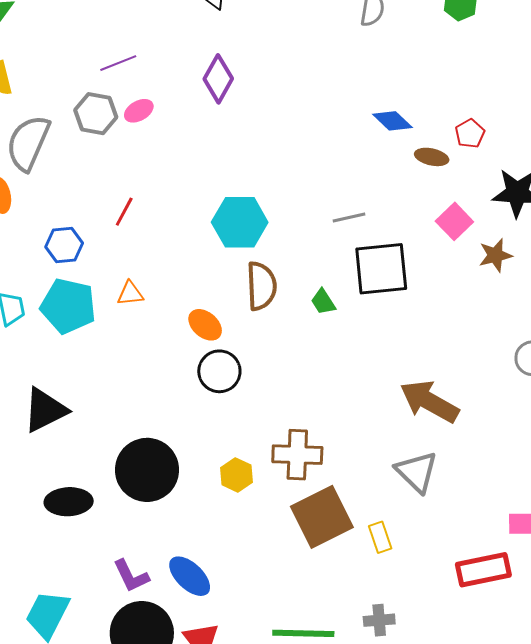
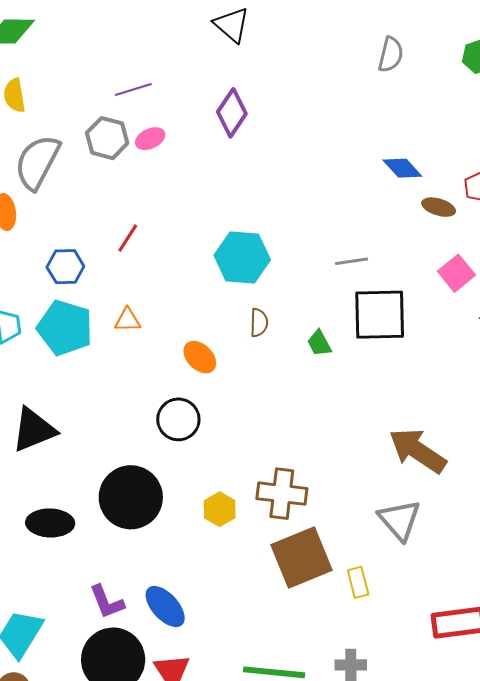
brown semicircle: (261, 286) -> (259, 323), size x0.6
black circle: (219, 371) -> (178, 419), moved

